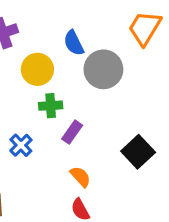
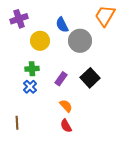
green cross: (51, 106) -> (32, 69), moved
black square: (138, 152) -> (90, 78), moved

